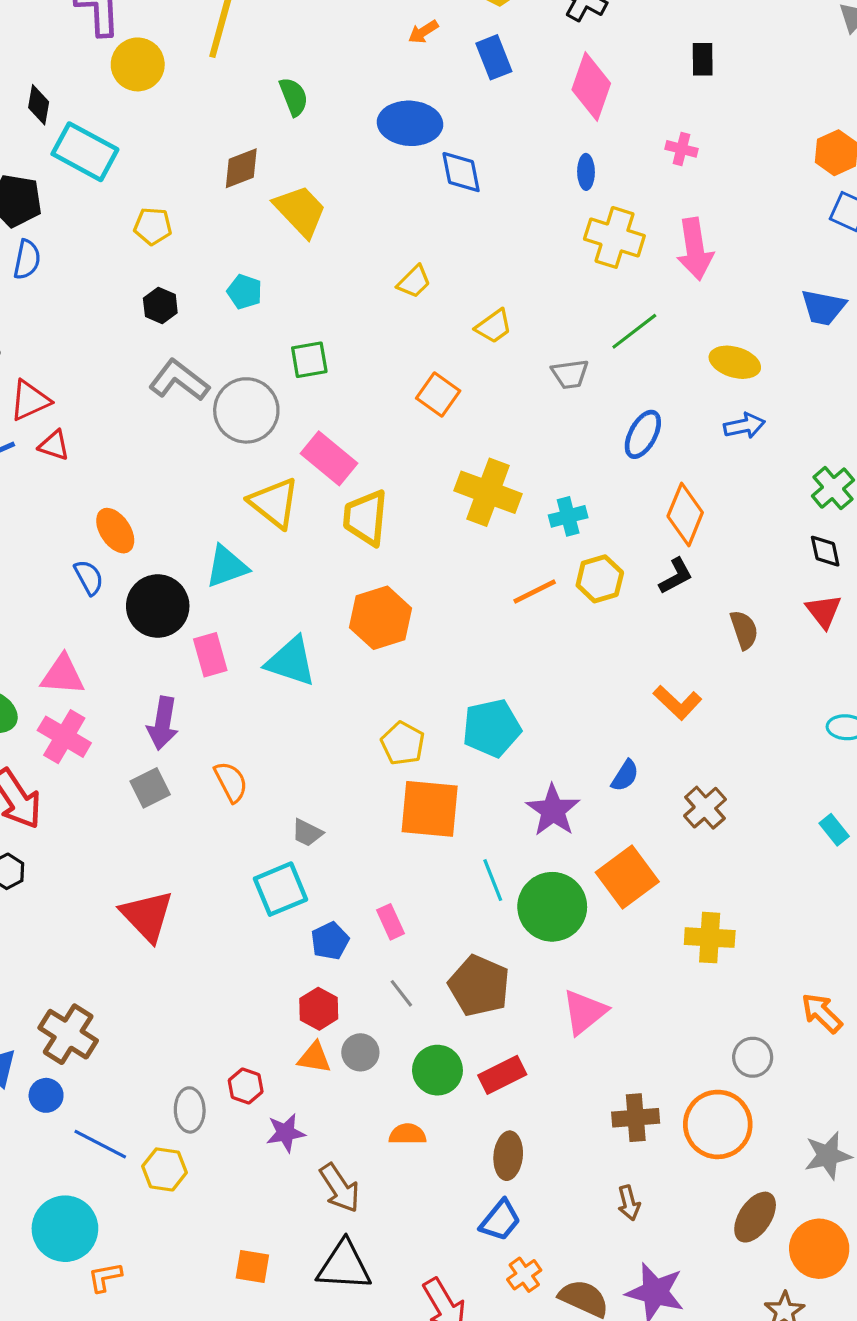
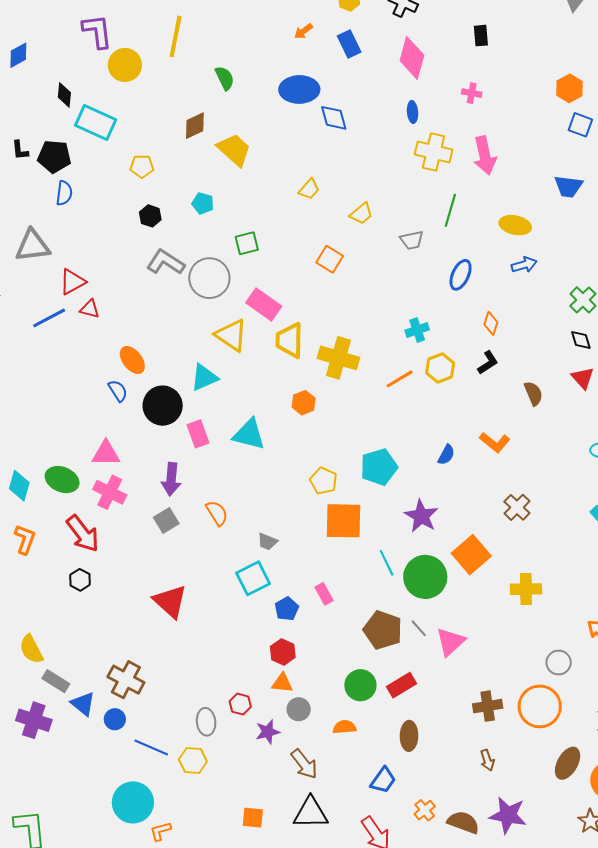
green line: (634, 331) -> (450, 210), turned -32
yellow cross: (488, 492) -> (338, 358), moved
orange diamond: (685, 514) -> (491, 323), size x0.6
orange hexagon: (380, 618) -> (304, 403), size x0.6
blue semicircle: (625, 776) -> (446, 455), moved
gray line: (401, 993) -> (419, 628), moved
gray circle: (360, 1052) -> (299, 709), moved
blue trapezoid: (500, 1220) -> (383, 780), moved

